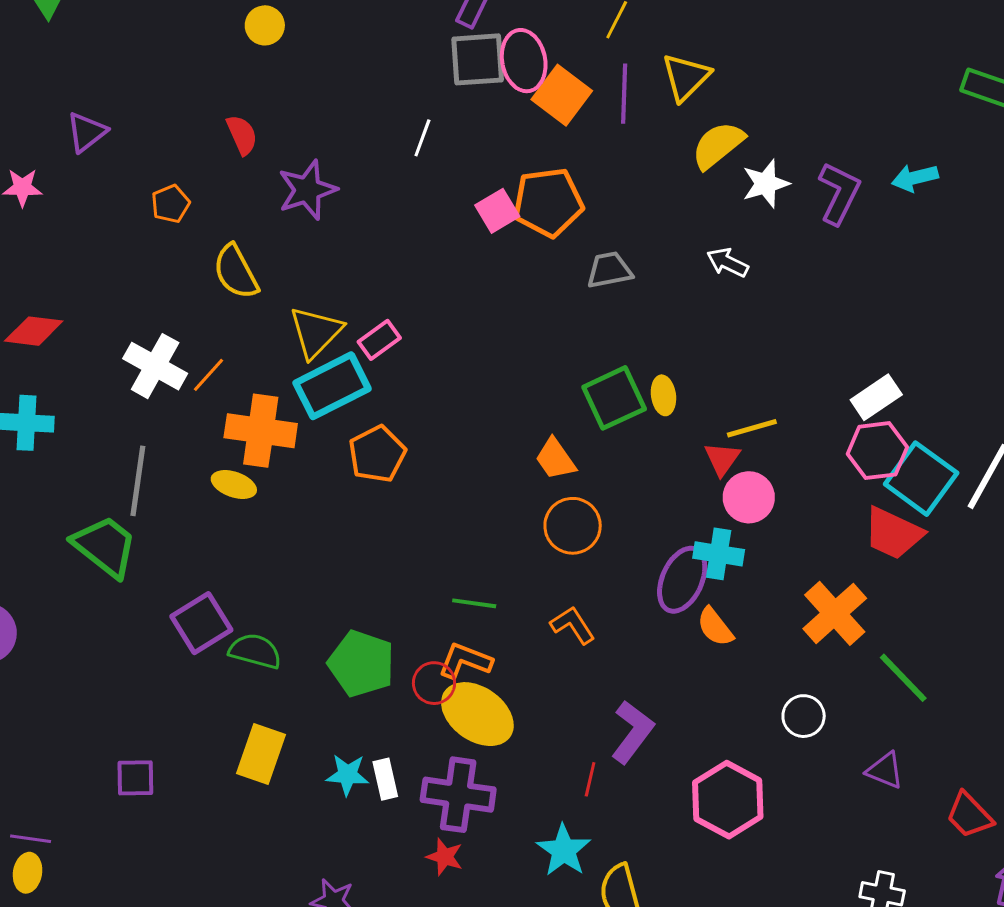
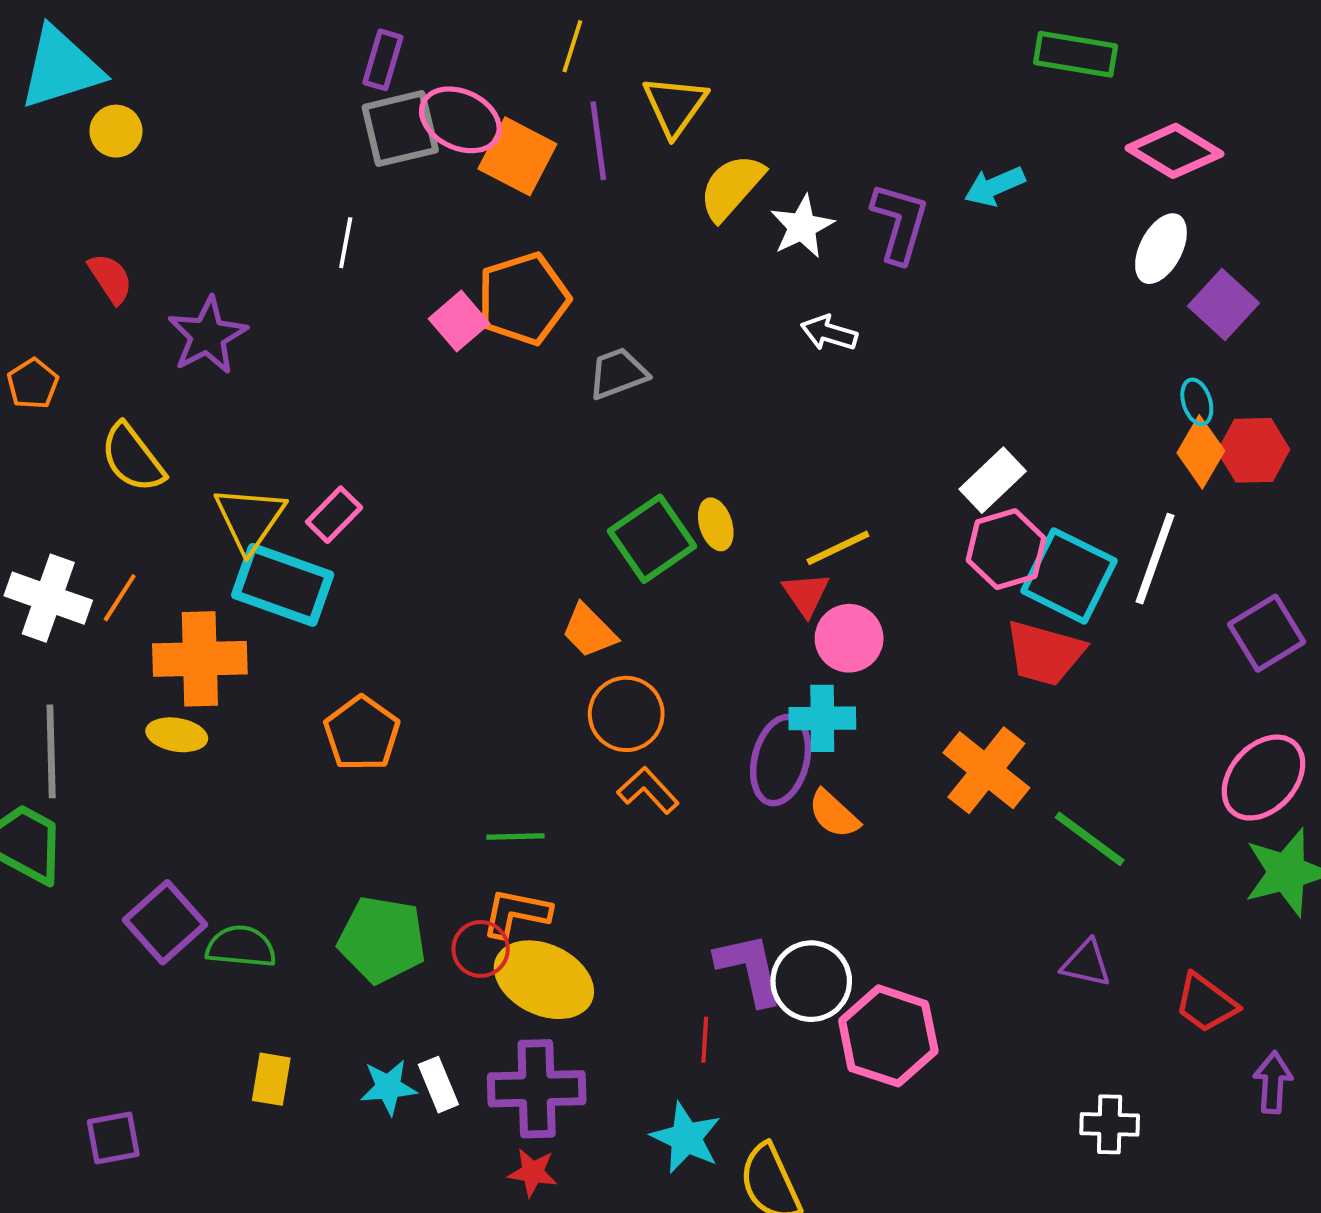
pink ellipse: (524, 61) -> (460, 120), turned -44
white arrow: (728, 263) -> (829, 333), moved
cyan rectangle: (332, 386) -> (283, 585), turned 56
orange pentagon: (377, 454) -> (362, 733), moved
orange L-shape: (573, 625) -> (648, 790), moved
white circle: (804, 716) -> (811, 981), moved, size x1.4
purple L-shape: (632, 732) -> (749, 969), turned -40
yellow rectangle: (261, 754) -> (271, 1079), size x0.7

